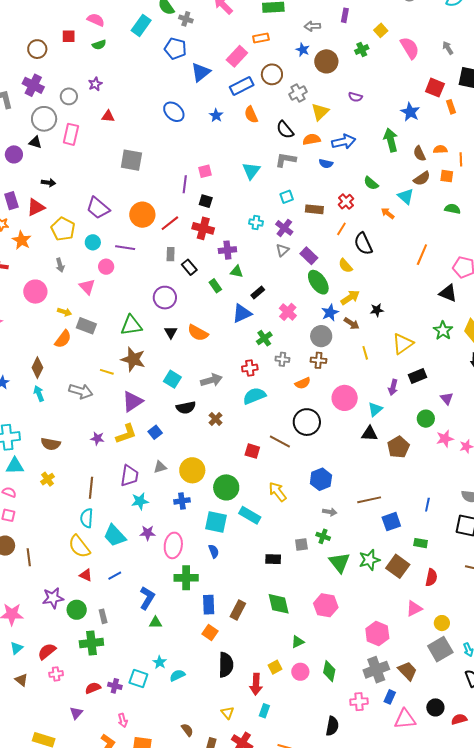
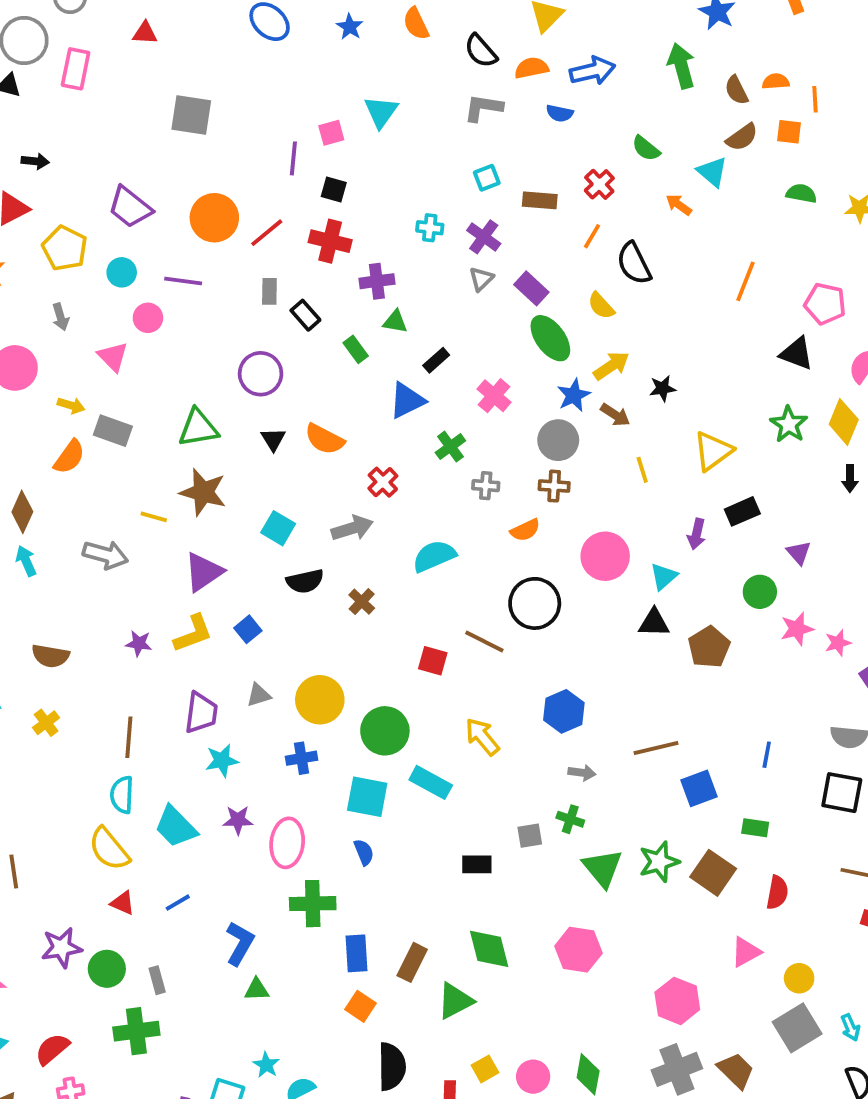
cyan triangle: (251, 171) -> (381, 112), moved
red cross: (250, 368) -> (383, 482), moved, turned -35
green triangle: (298, 642) -> (455, 1001), moved, size x1.5

